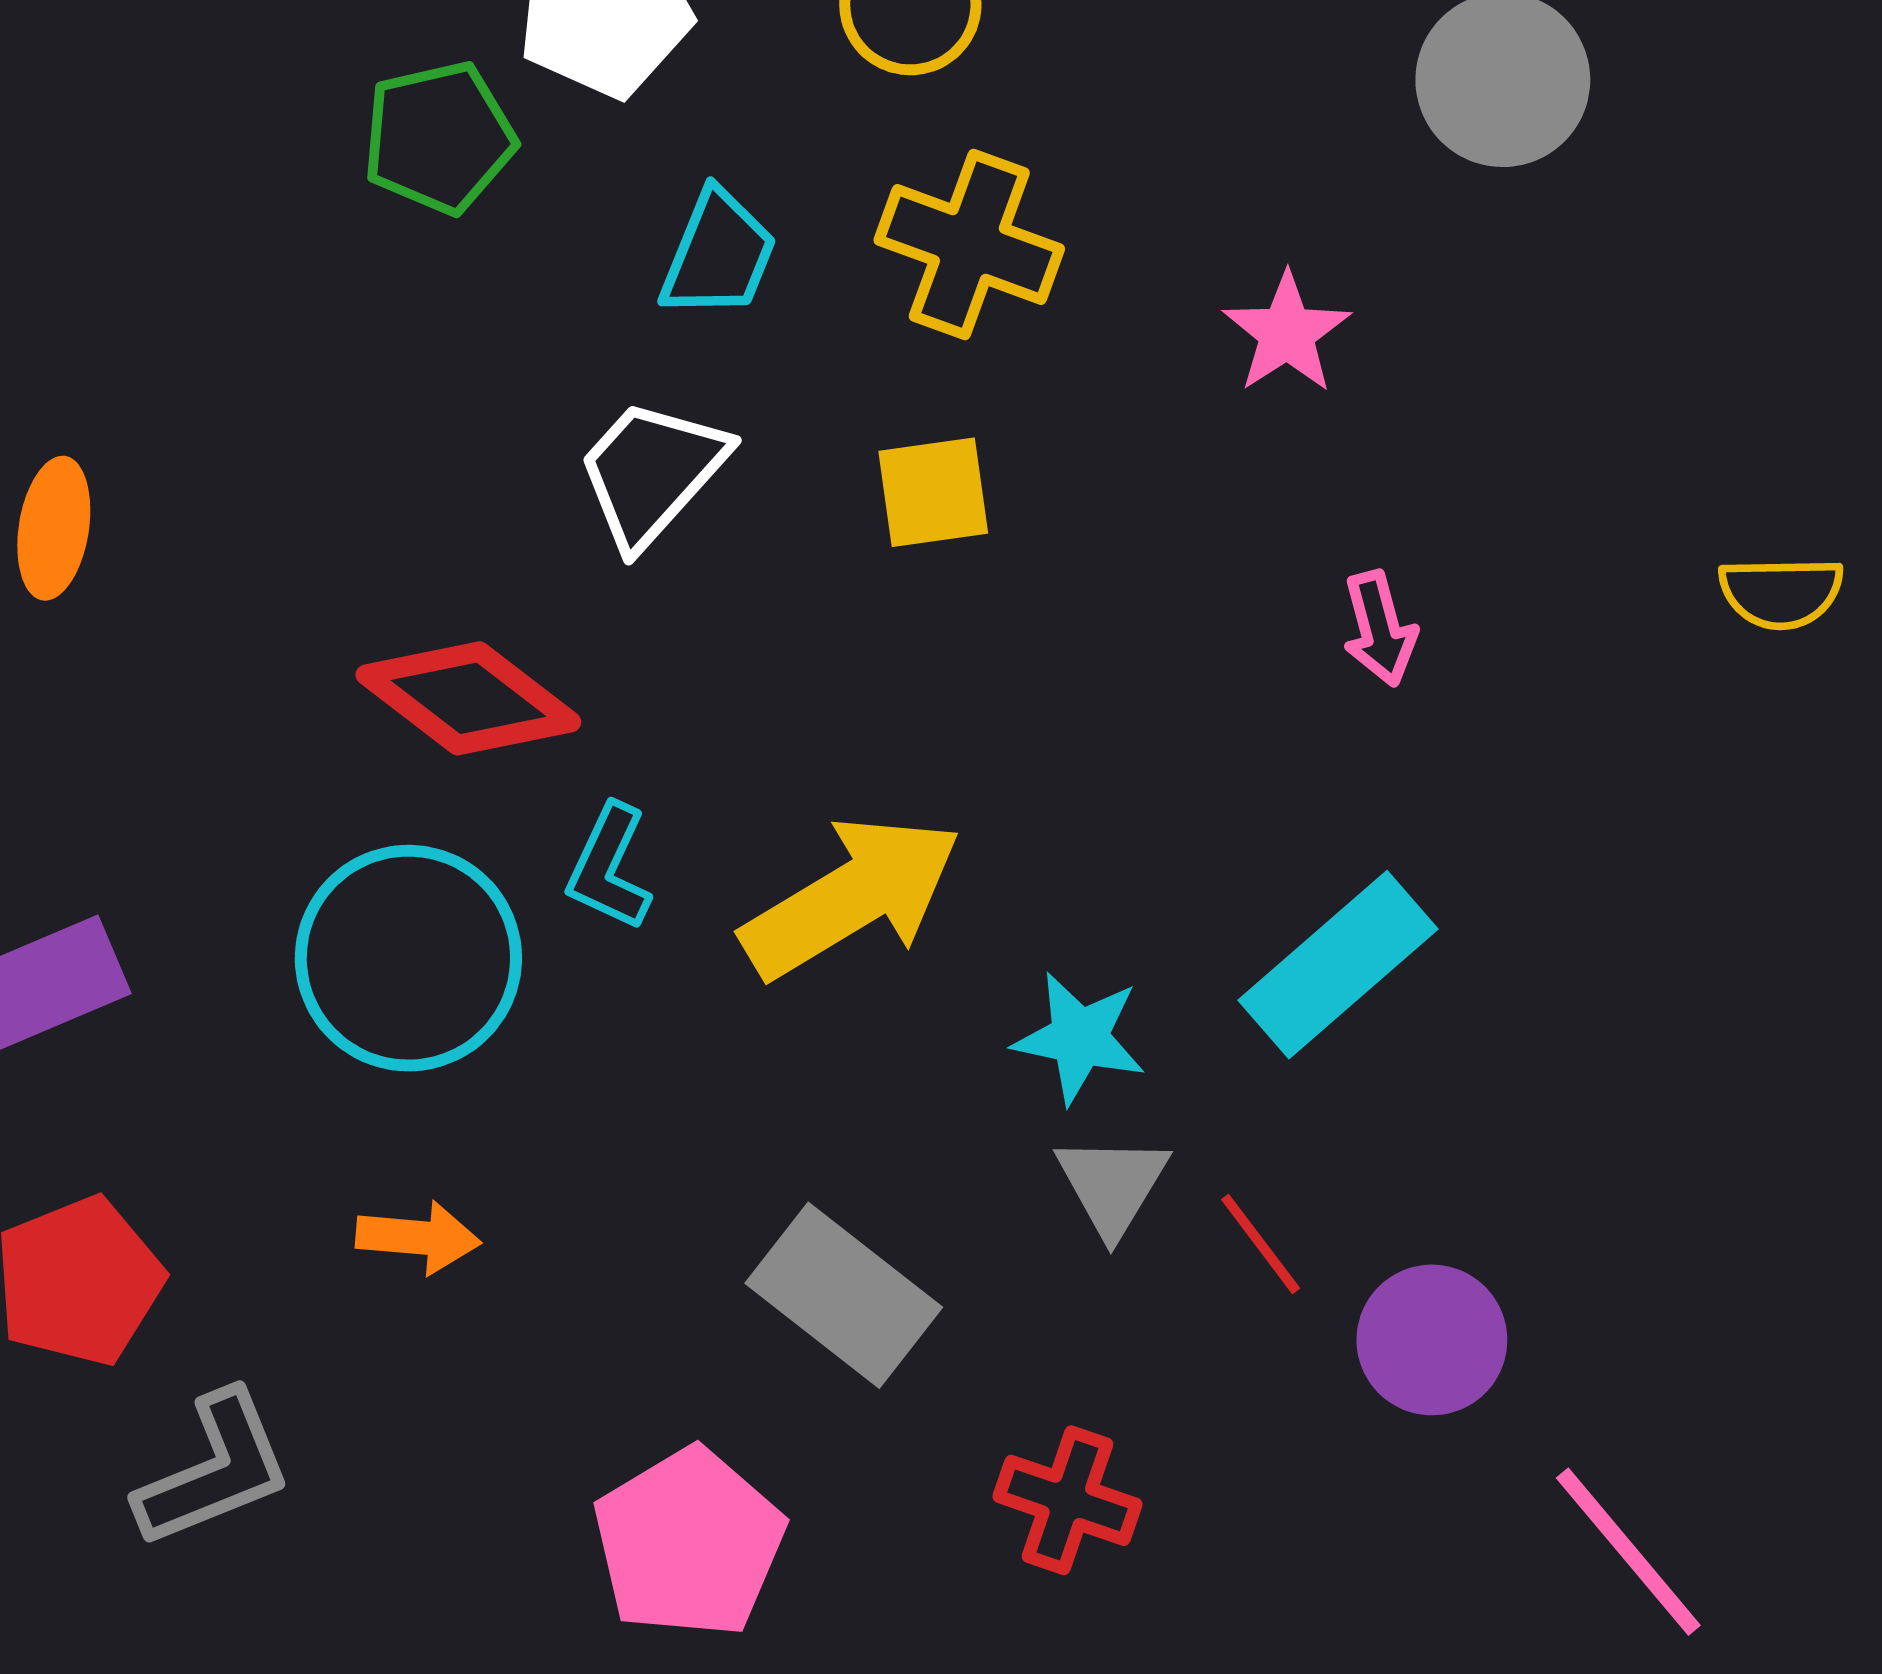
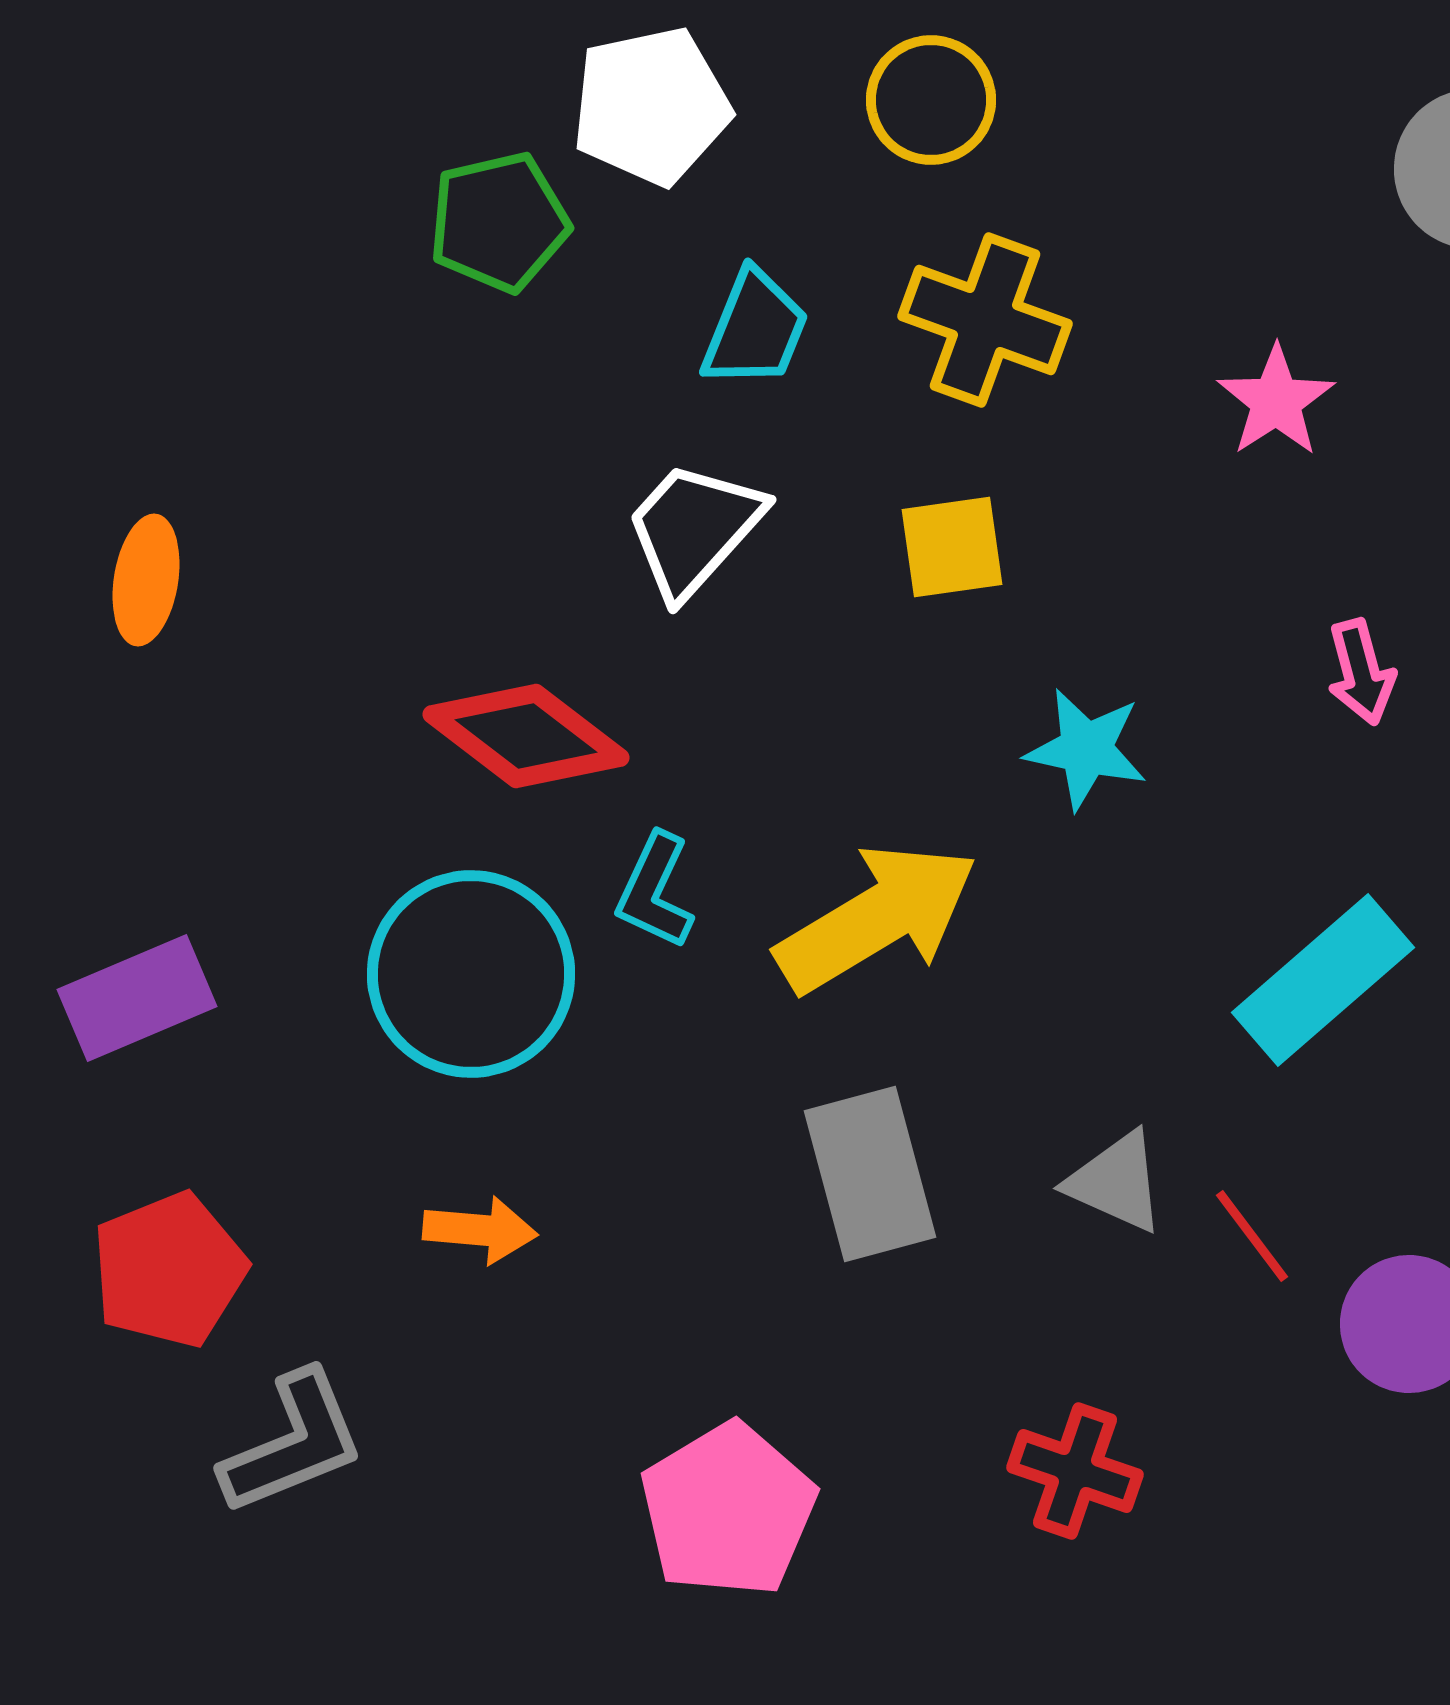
cyan star: (1079, 1038) -> (1086, 749), moved
gray triangle: (1112, 1185) -> (1116, 1182), turned -37
gray rectangle: (844, 1295) -> (870, 1174), moved, turned 37

